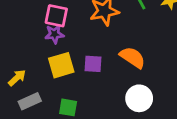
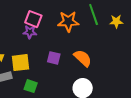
yellow square: (61, 65) -> (21, 63), moved

